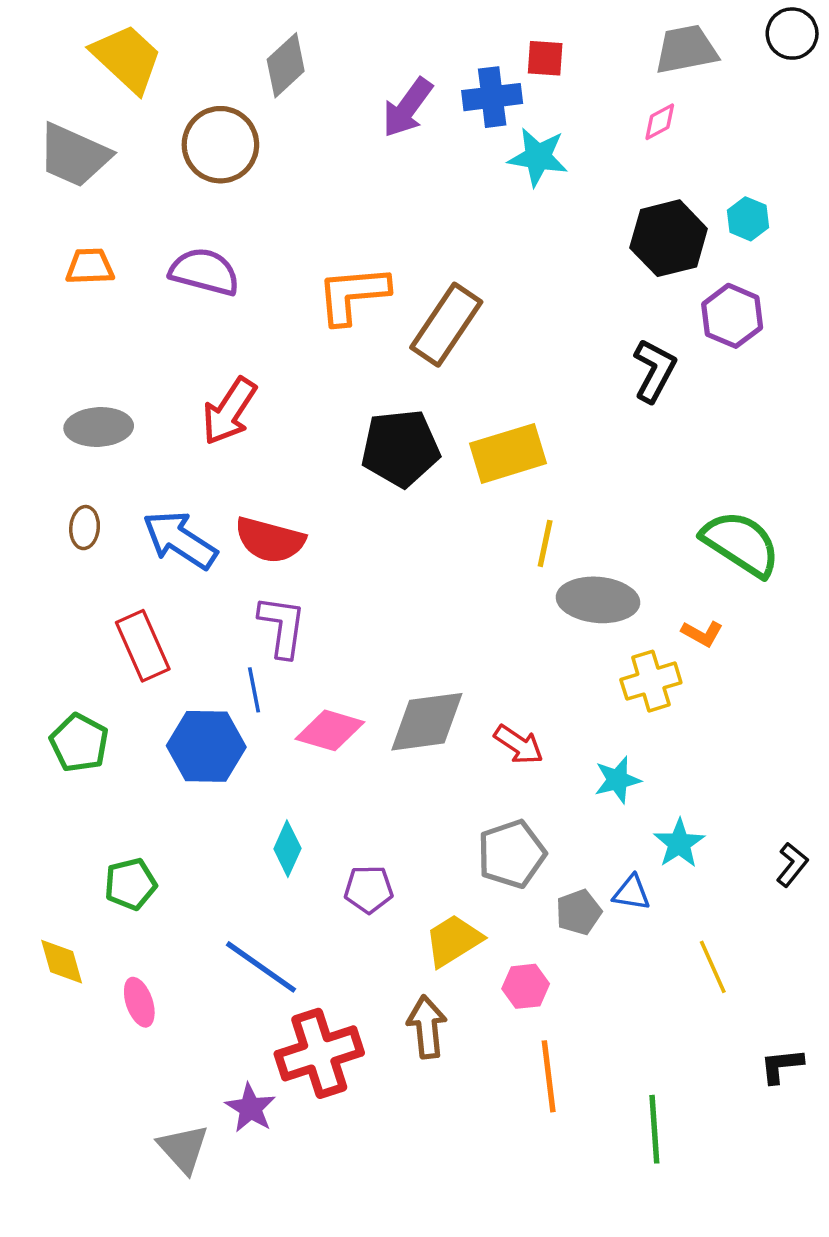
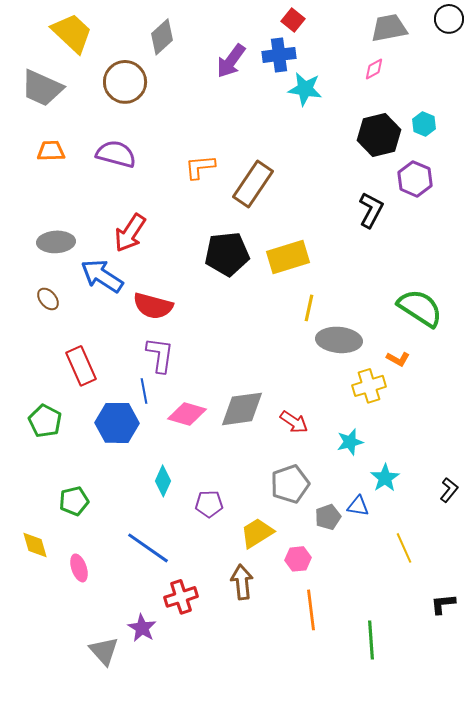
red square: (545, 58) -> (293, 20), moved, turned 35
orange L-shape: (353, 295) -> (200, 167), size x0.7
brown ellipse: (85, 528) -> (48, 299), turned -45
blue arrow: (180, 540) -> (102, 276), moved
red cross: (319, 1053) -> (181, 597), size x0.7

